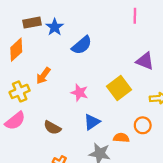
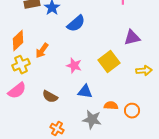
orange diamond: (16, 50) -> (18, 41), moved
purple triangle: (145, 61) -> (132, 38), turned -36
blue triangle: (92, 122) -> (85, 92), turned 42
orange circle: (143, 125) -> (132, 111), moved

